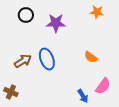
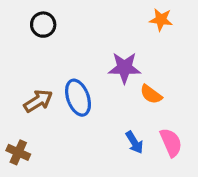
purple star: (56, 23) -> (124, 68), moved
pink semicircle: (103, 86) -> (171, 142), turned -60
blue arrow: (83, 96) -> (134, 142), moved

